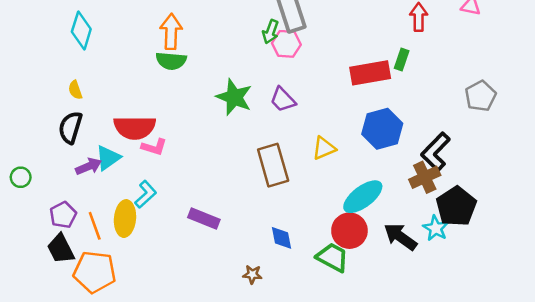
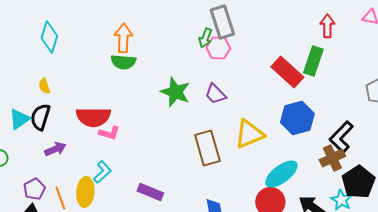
green rectangle: (402, 60) -> (313, 61), size x1.6
red rectangle: (370, 73) -> (287, 72), turned 52
yellow triangle: (324, 148) -> (249, 134), size x1.5
cyan triangle: (108, 158) -> (19, 119), moved

